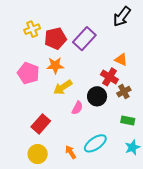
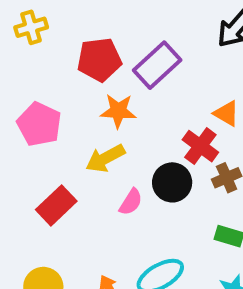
yellow cross: (32, 29) -> (31, 27), moved
orange star: (55, 65) -> (118, 111), moved
red rectangle: (41, 124) -> (56, 205), moved

